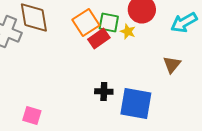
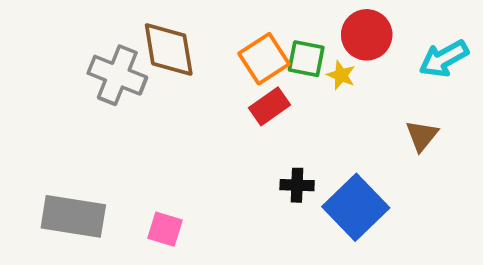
red rectangle: (99, 38) -> (270, 106), moved
blue square: (136, 104) -> (356, 207), turned 36

